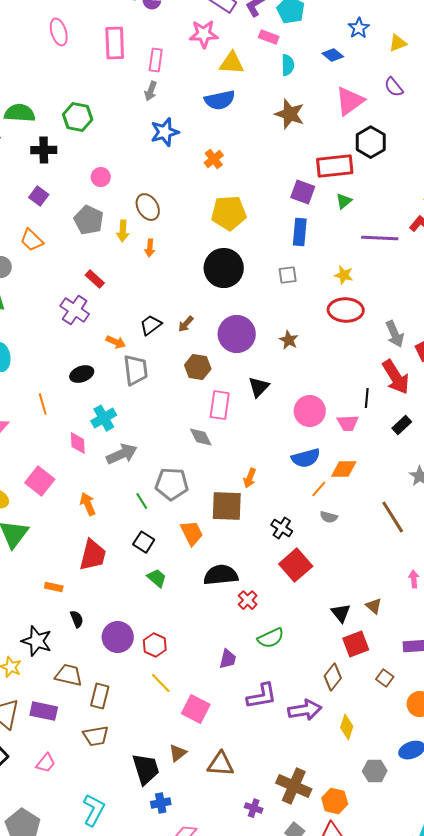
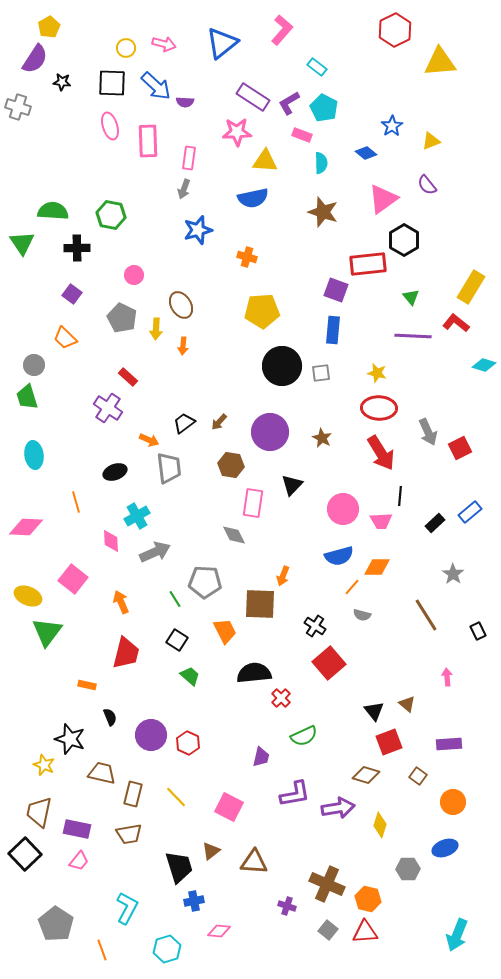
pink ellipse: (59, 32) -> (110, 126), moved
orange cross: (214, 159) -> (247, 257), turned -36
green triangle: (344, 201) -> (411, 297), moved, turned -30
black circle: (224, 268) -> (282, 366), moved
red arrow: (396, 377) -> (381, 453), moved
brown diamond: (333, 677) -> (366, 775), turned 68
yellow line: (161, 683) -> (176, 797), moved
purple rectangle: (44, 711) -> (77, 829), moved

